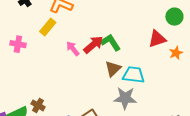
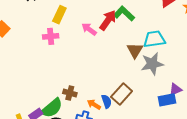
pink cross: (18, 44) -> (51, 36), moved
brown triangle: (113, 69) -> (135, 50), moved

